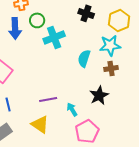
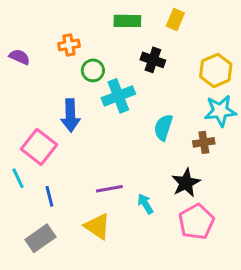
black cross: (86, 13) -> (153, 60), moved
blue arrow: (15, 28) -> (70, 115), moved
cyan star: (110, 45) -> (220, 111), moved
pink pentagon: (87, 131) -> (196, 222), moved

